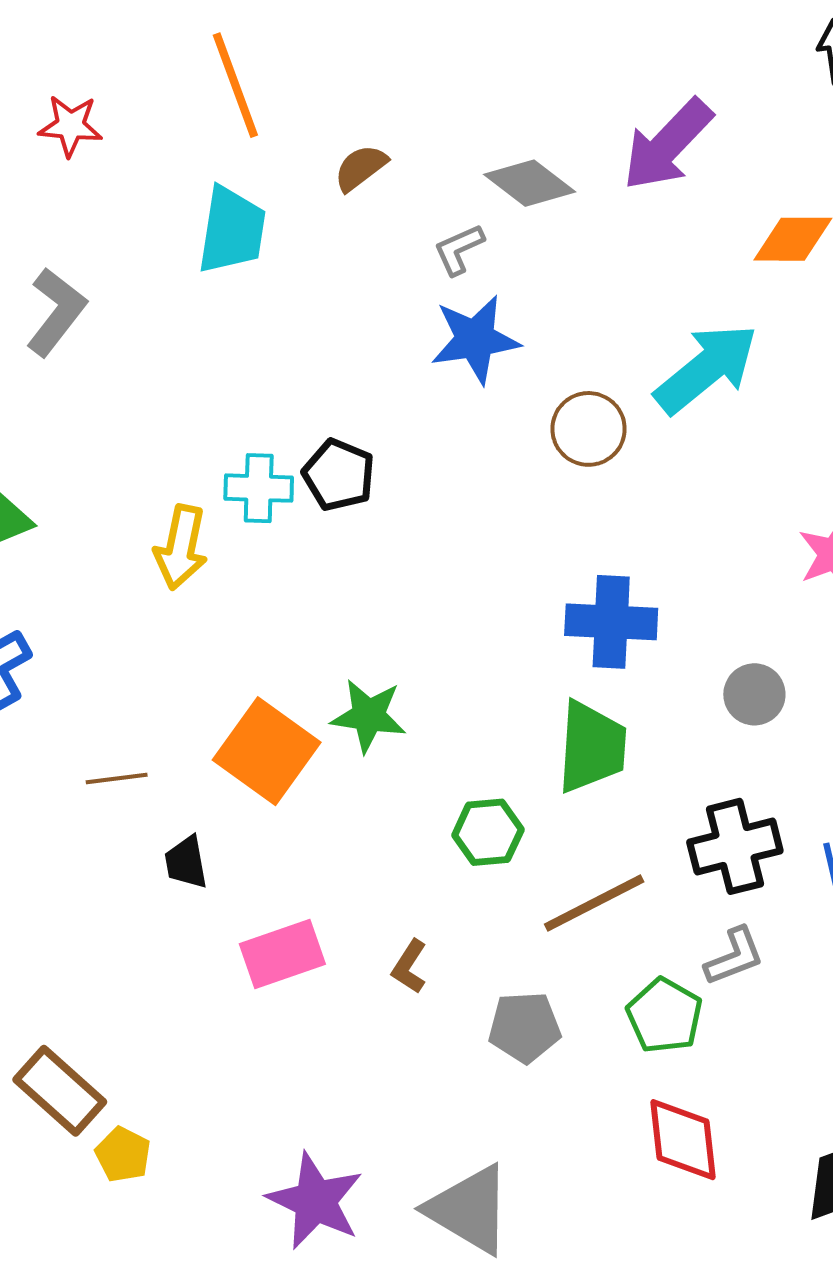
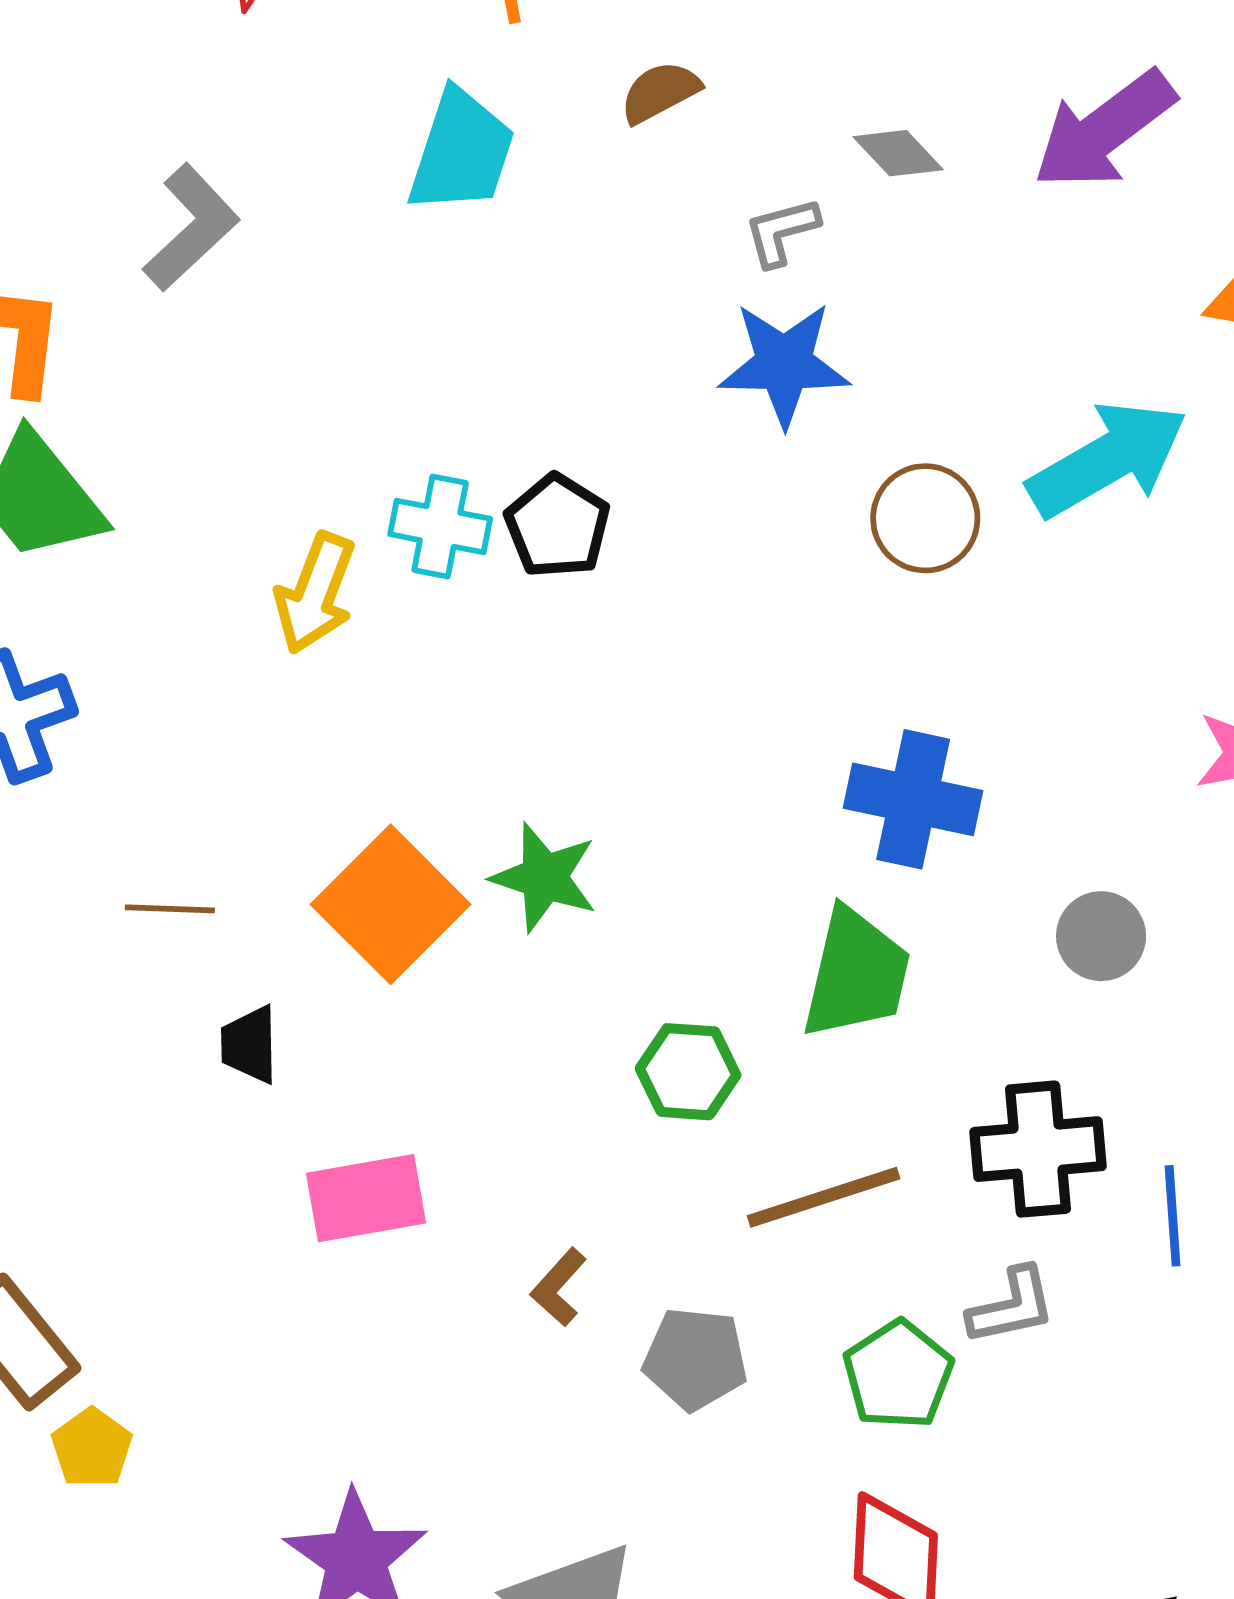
gray diamond: (530, 183) -> (898, 153), size x0.7
brown L-shape: (409, 967) -> (559, 1287), moved

